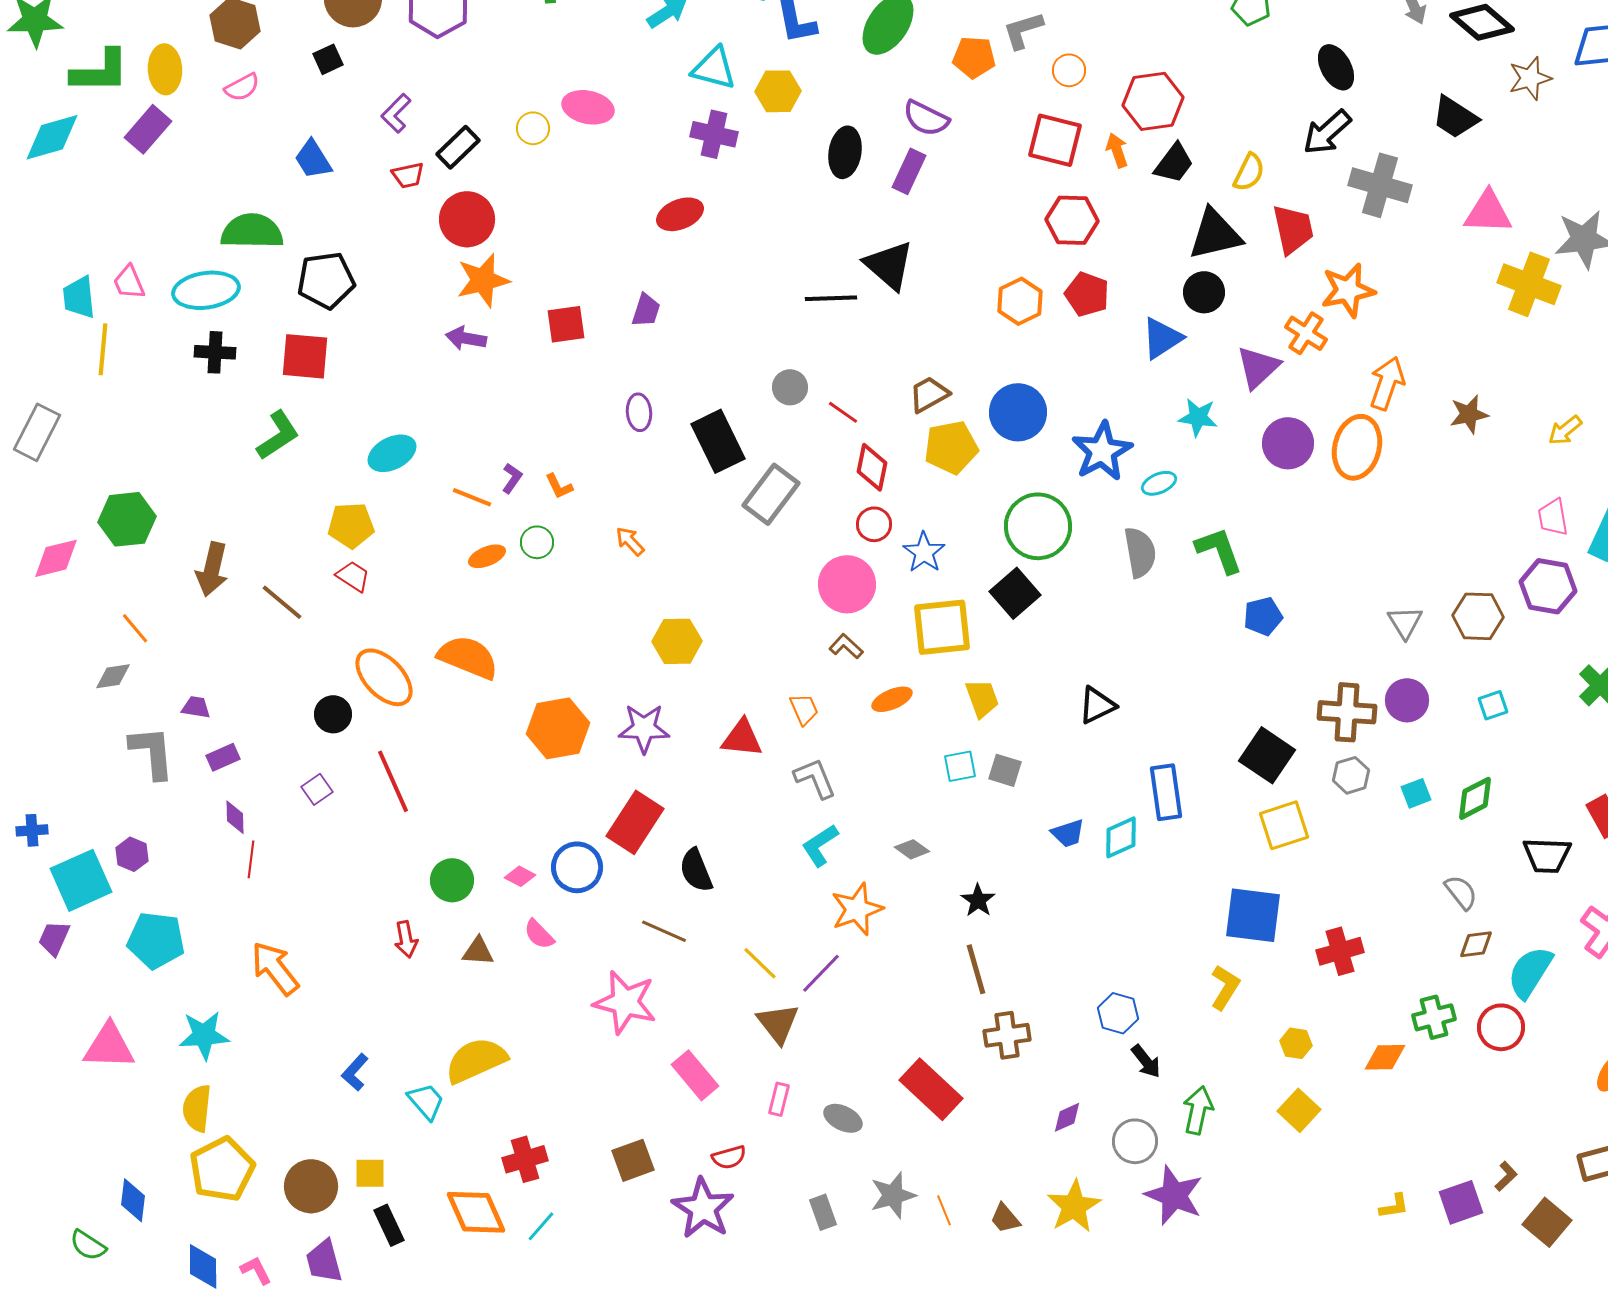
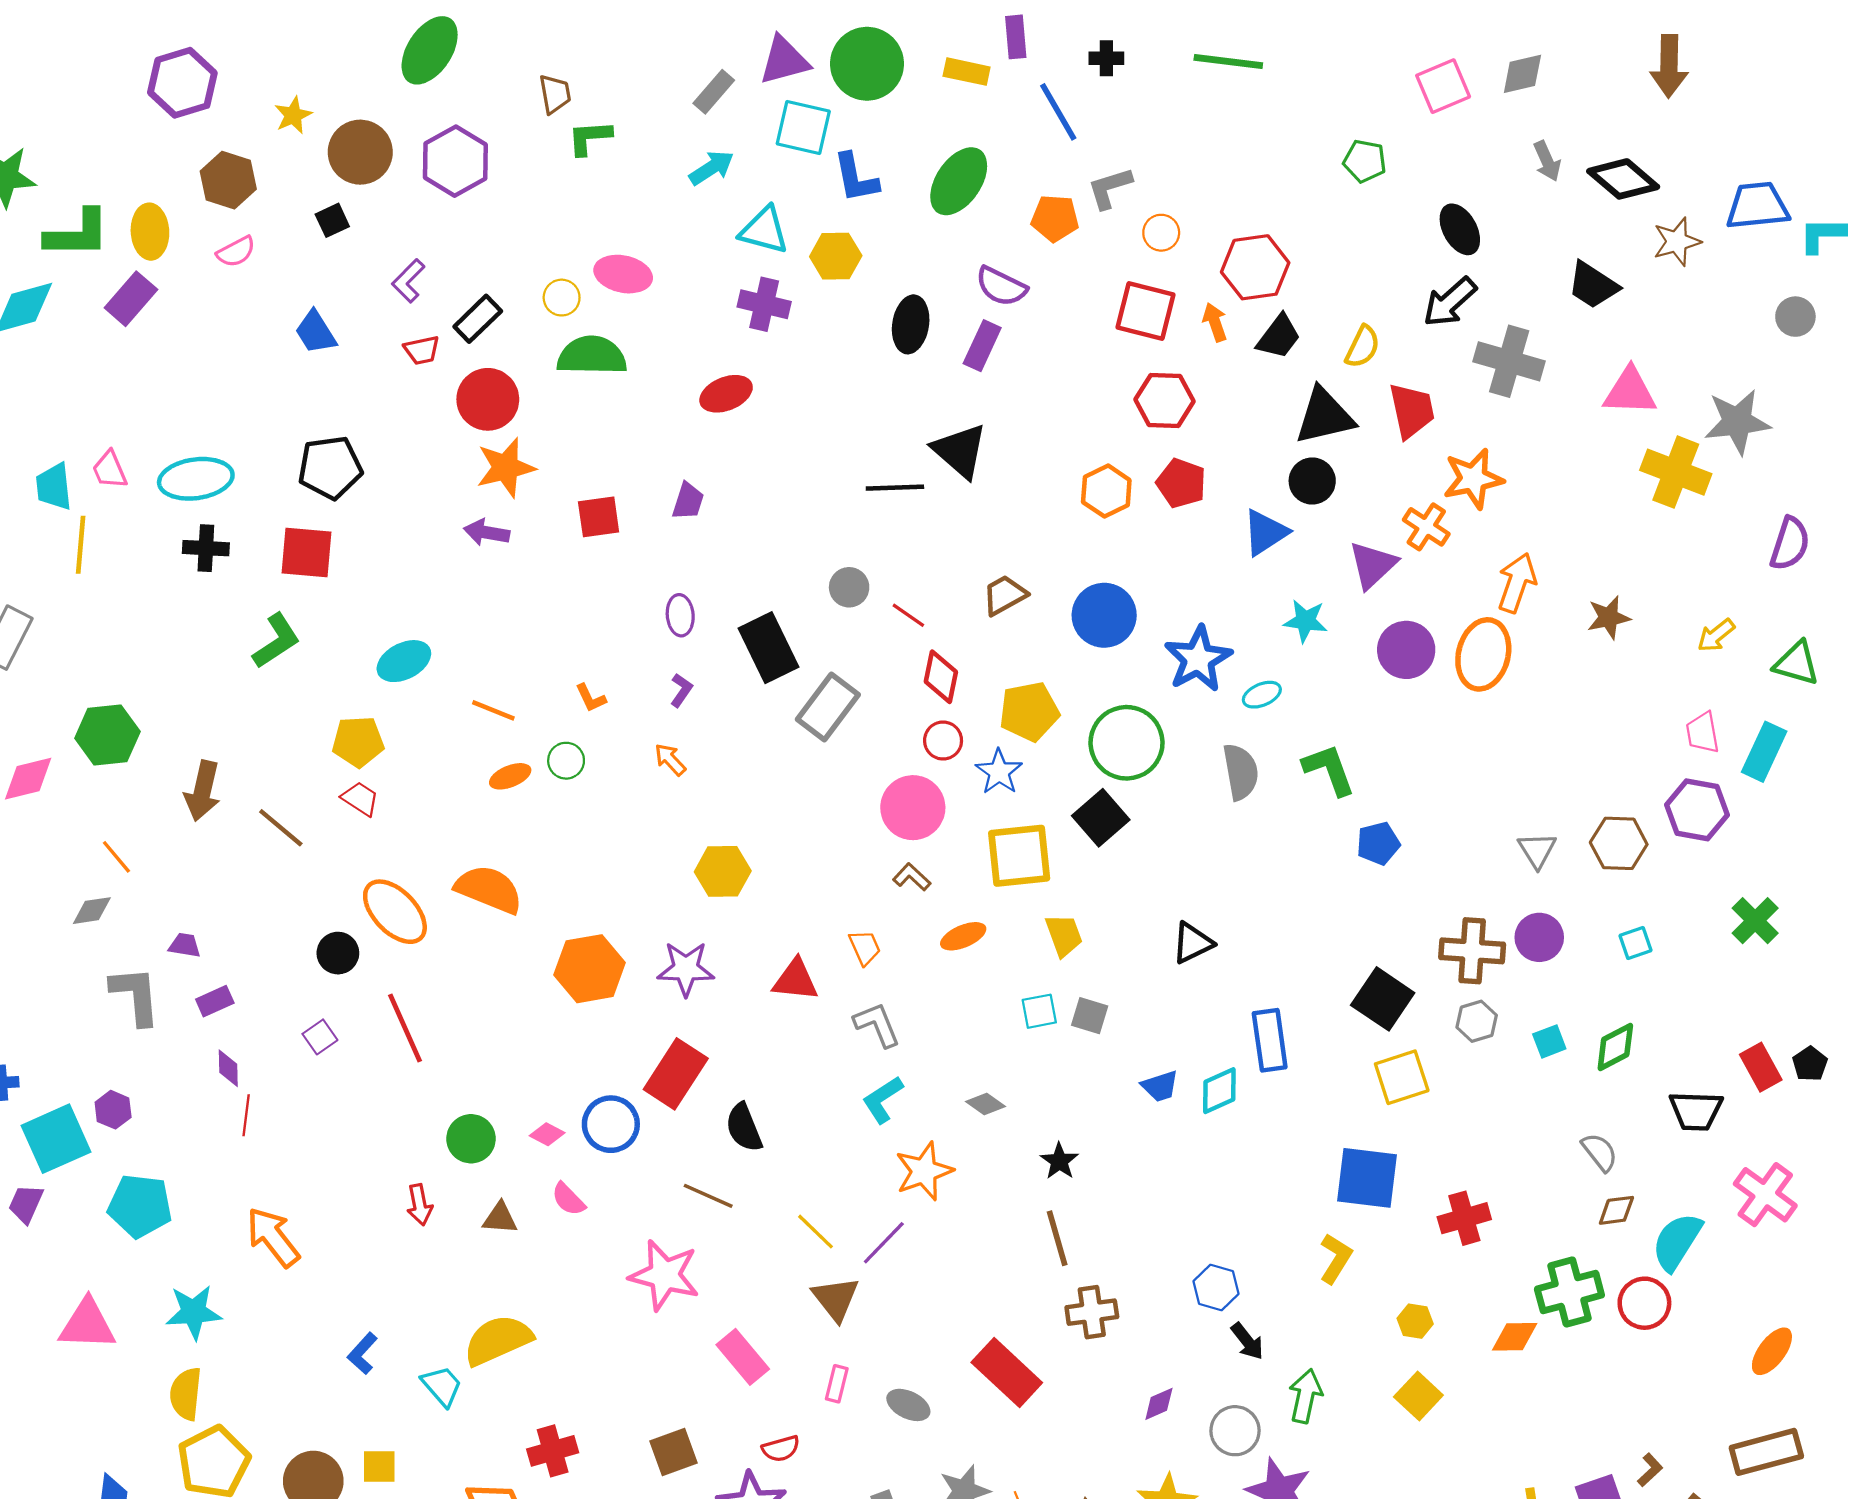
green semicircle: (252, 231) -> (592, 356), moved
yellow pentagon: (951, 447) -> (1029, 711), moved
purple L-shape: (512, 478) -> (681, 690), moved
green cross: (1434, 1017) -> (1569, 1292), size x1.4

